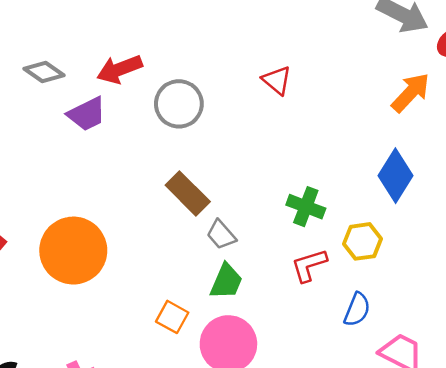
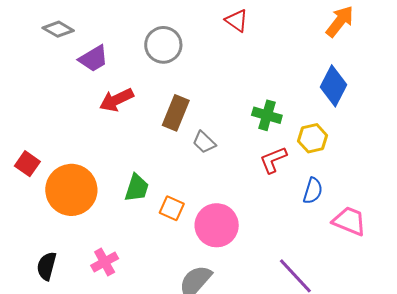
red arrow: (120, 69) -> (116, 100), moved
brown rectangle: (188, 193) -> (176, 113), turned 72
orange circle: (73, 251) -> (71, 190), moved
green trapezoid: (226, 281) -> (137, 188), moved

